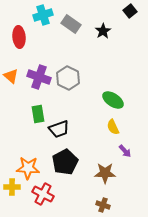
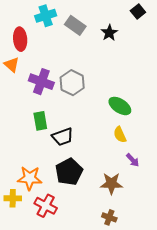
orange triangle: (11, 76) -> (12, 65), moved

